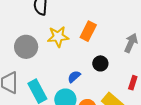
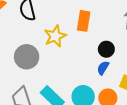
blue semicircle: (74, 77) -> (103, 68), moved

